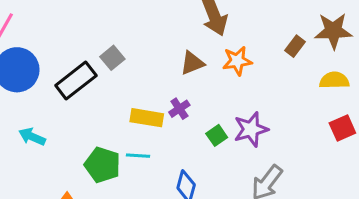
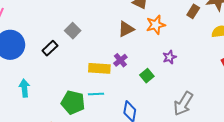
black rectangle: (76, 80) -> (50, 48), size x0.6
purple star: (251, 129) -> (169, 57), moved, size x0.6
cyan arrow: (32, 137) -> (24, 88), turned 66

